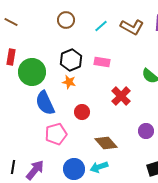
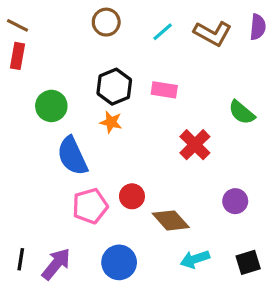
red rectangle: (11, 57) -> (17, 56), moved
green circle: (32, 72) -> (51, 106), size x0.7
red circle: (82, 112) -> (132, 196), moved
cyan arrow: (99, 167) -> (195, 259), moved

